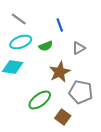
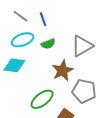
blue line: (60, 25) -> (43, 19), moved
gray triangle: (79, 48) -> (82, 46), size x1.6

